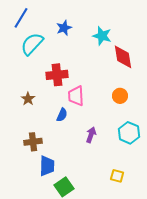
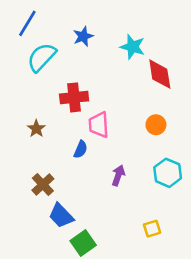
brown cross: (33, 142) -> (43, 185), turned -36
blue trapezoid: (47, 166) -> (61, 216), turned 135
yellow square: (117, 176) -> (152, 229), turned -32

